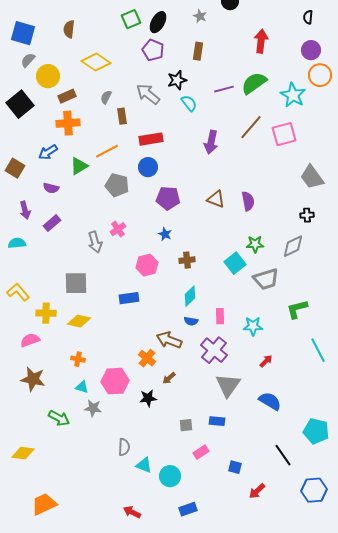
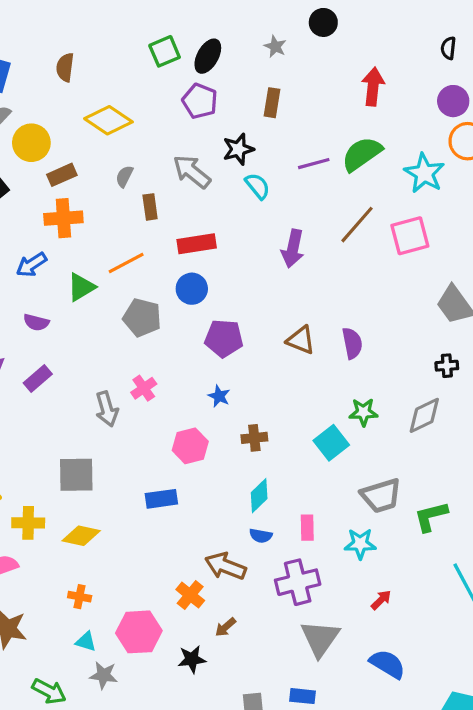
gray trapezoid: (266, 279) -> (381, 496), moved
purple cross: (214, 350) -> (298, 582), turned 36

